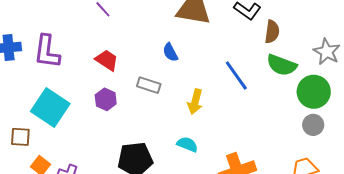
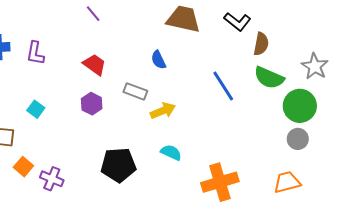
purple L-shape: (47, 52) -> (35, 53), size x0.7
yellow arrow: (195, 102) -> (163, 111), moved, turned -130
cyan square: (50, 108) -> (36, 109), size x0.5

